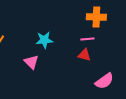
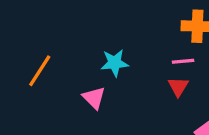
red triangle: (84, 55) -> (178, 87), turned 48

